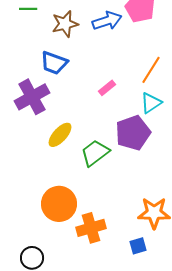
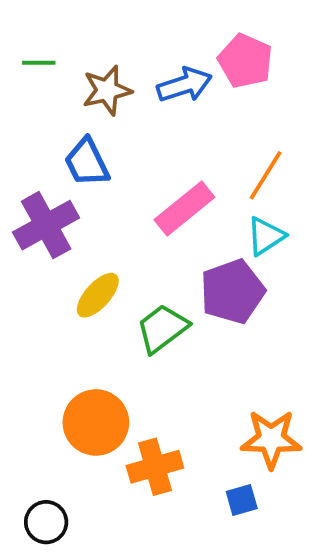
blue trapezoid: (54, 63) -> (87, 162), turned 44
pink rectangle: (107, 88) -> (184, 208), size x1.8

